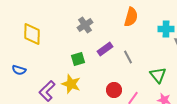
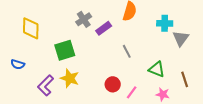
purple rectangle: (105, 49) -> (104, 28), moved
green square: (78, 59) -> (65, 50), moved, size x1.5
green triangle: (158, 75) -> (157, 69), turned -30

